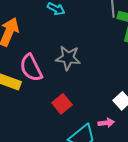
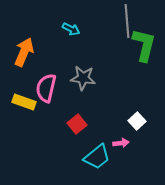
pink semicircle: (31, 68) -> (46, 88), turned 40

